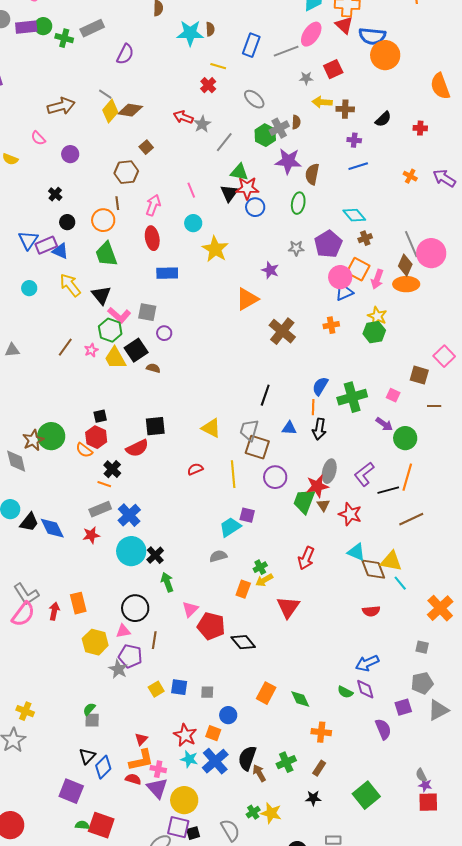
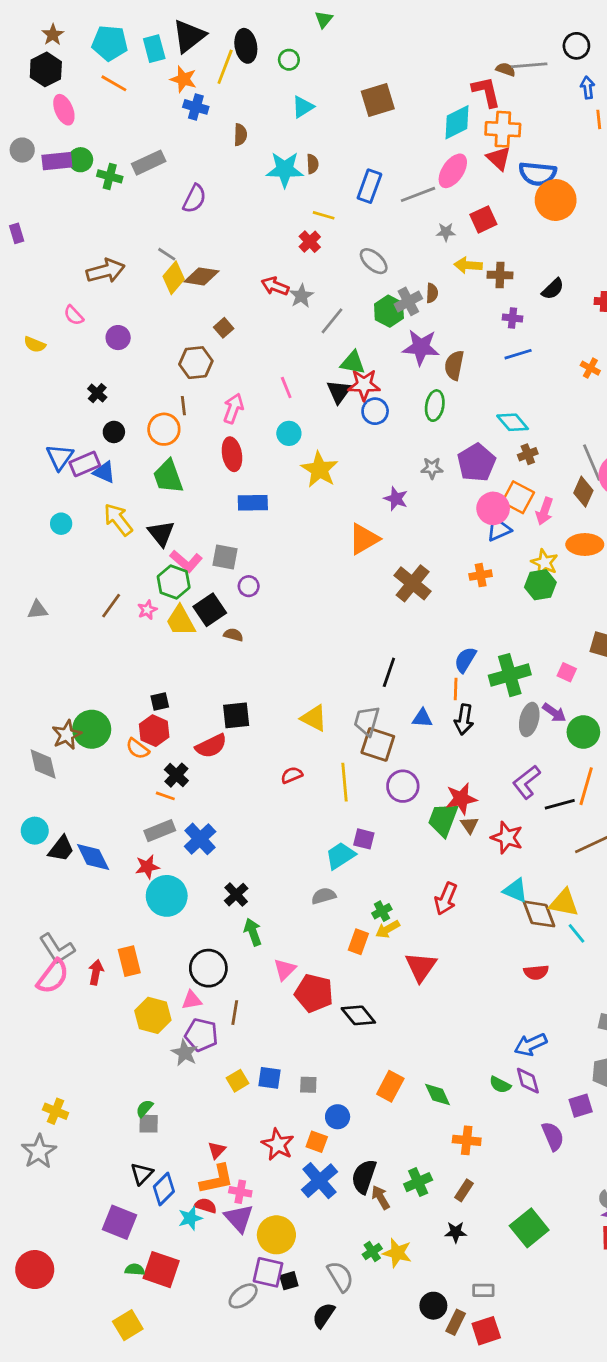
orange ellipse: (406, 284) -> (585, 544), moved
gray ellipse: (329, 471) -> (529, 720), moved
cyan circle: (131, 551) -> (167, 896), moved
cyan star: (189, 759) -> (190, 1218), moved, turned -30

